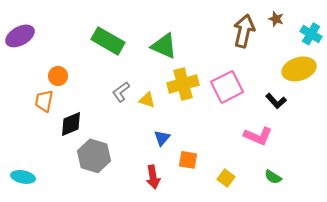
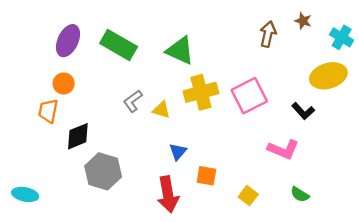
brown arrow: (244, 31) -> (268, 34), size x0.7
purple ellipse: (20, 36) -> (68, 41), moved, turned -36
red arrow: (153, 177) -> (168, 194), size x1.4

